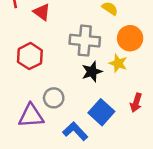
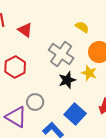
gray cross: (85, 41) -> (61, 54), turned 30
purple triangle: (31, 116) -> (16, 117), turned 35

